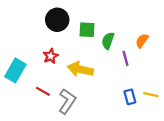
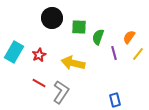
red star: (51, 56) -> (39, 55), moved
cyan rectangle: (15, 70) -> (14, 52), moved
yellow line: (151, 95) -> (138, 54), moved, turned -64
blue rectangle: (130, 97) -> (115, 100), moved

